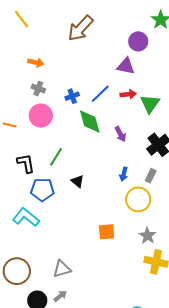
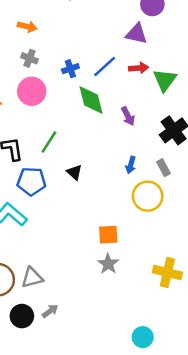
gray rectangle: (151, 176) -> (163, 168), turned -56
gray star: (148, 236) -> (108, 264), moved
gray triangle: (62, 269) -> (32, 278), moved

